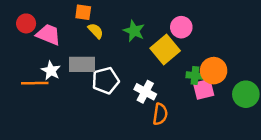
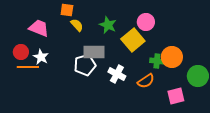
red circle: (26, 23) -> (21, 52), moved
gray rectangle: (82, 64) -> (94, 52), moved
pink square: (204, 89) -> (176, 96), moved
orange semicircle: (160, 114) -> (146, 81), moved, turned 48

